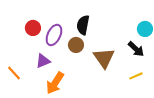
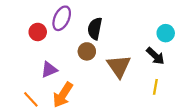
purple ellipse: (54, 35) -> (62, 18), moved
orange line: (14, 73) -> (31, 99), moved
yellow line: (136, 76) -> (155, 87), turned -56

